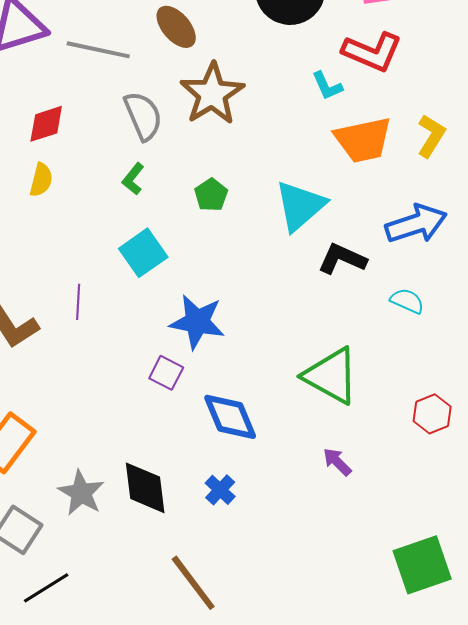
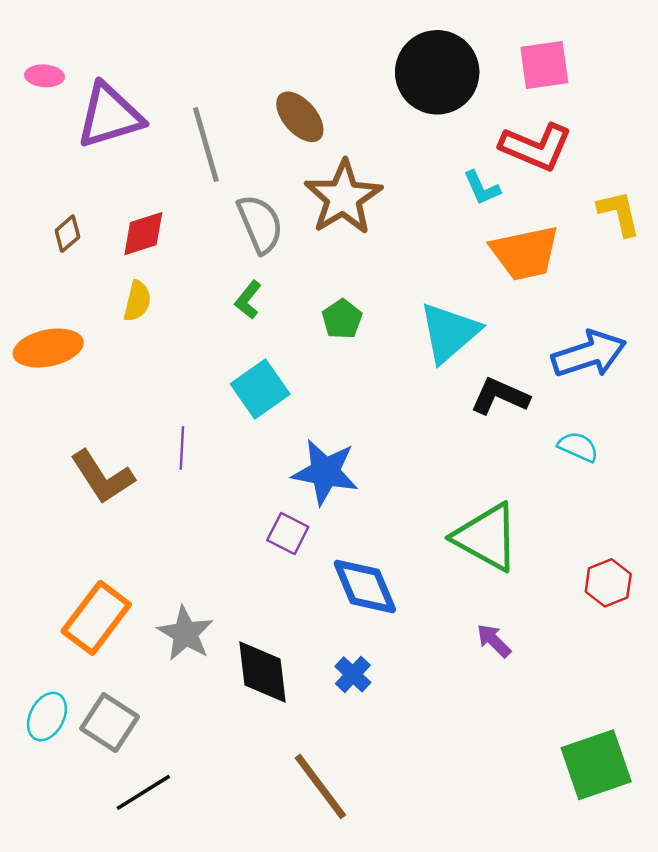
gray line: (98, 50) -> (206, 145), turned 62
yellow L-shape: (431, 136) -> (619, 213), moved, turned -45
gray star: (81, 493) -> (185, 633), moved

